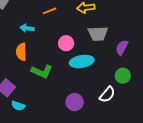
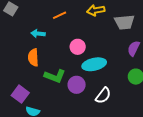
gray trapezoid: (98, 34) -> (124, 22), moved
white semicircle: (107, 95) -> (103, 96), moved
purple circle: (75, 102) -> (77, 85), moved

